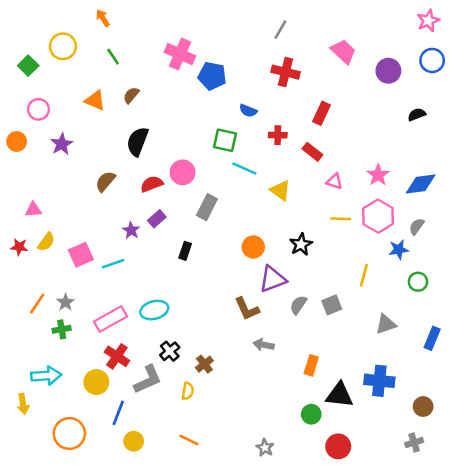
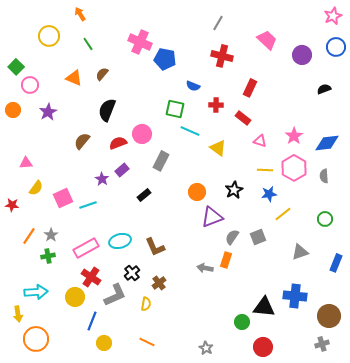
green square: (28, 66) -> (16, 67), moved
gray semicircle: (417, 226) -> (324, 176), turned -40
red star: (19, 247) -> (12, 205), moved
blue star: (399, 250) -> (269, 194), moved
black rectangle: (185, 251) -> (144, 195), turned 32
yellow line: (364, 275) -> (283, 214), turned 36
brown L-shape: (247, 309) -> (155, 247), moved
orange rectangle: (311, 365) -> (226, 260), moved
brown circle: (423, 407) -> (329, 316), size x1.5
orange circle: (69, 434) -> (36, 339), moved

